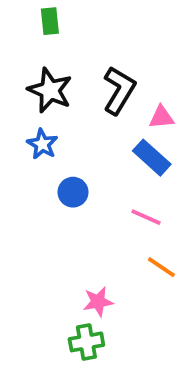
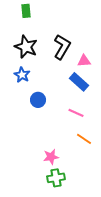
green cross: (86, 342) -> (56, 178), moved

